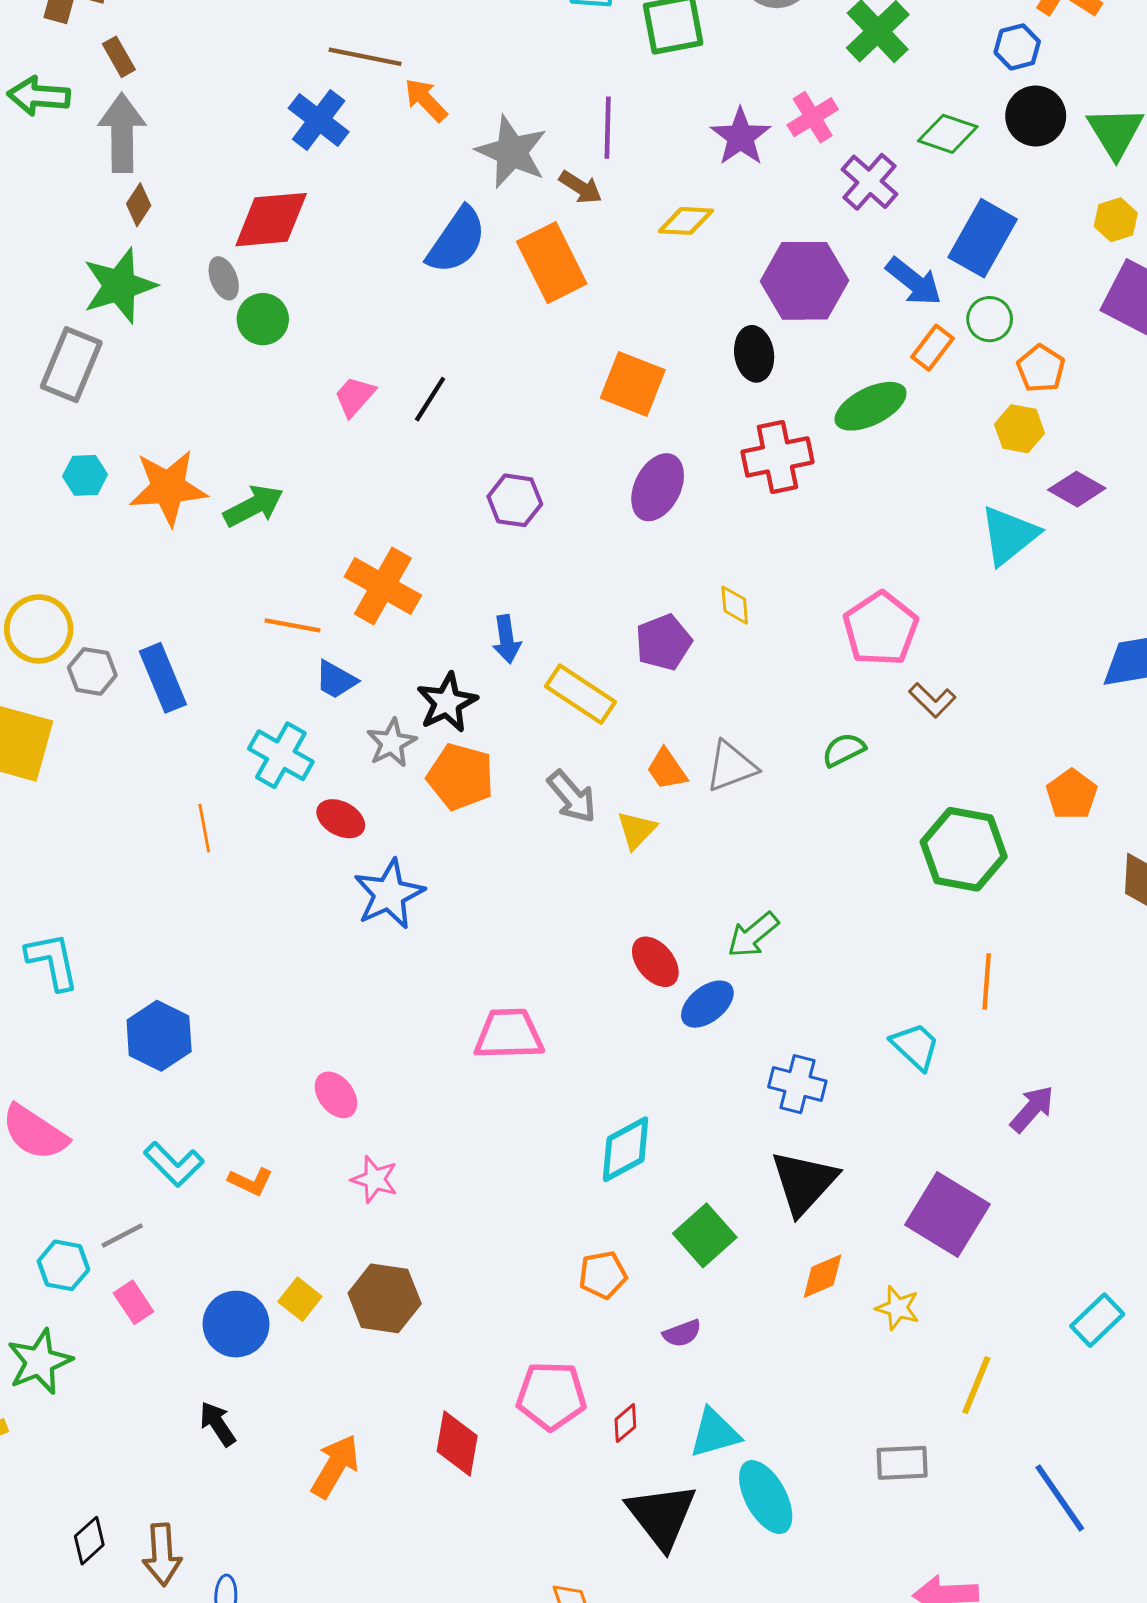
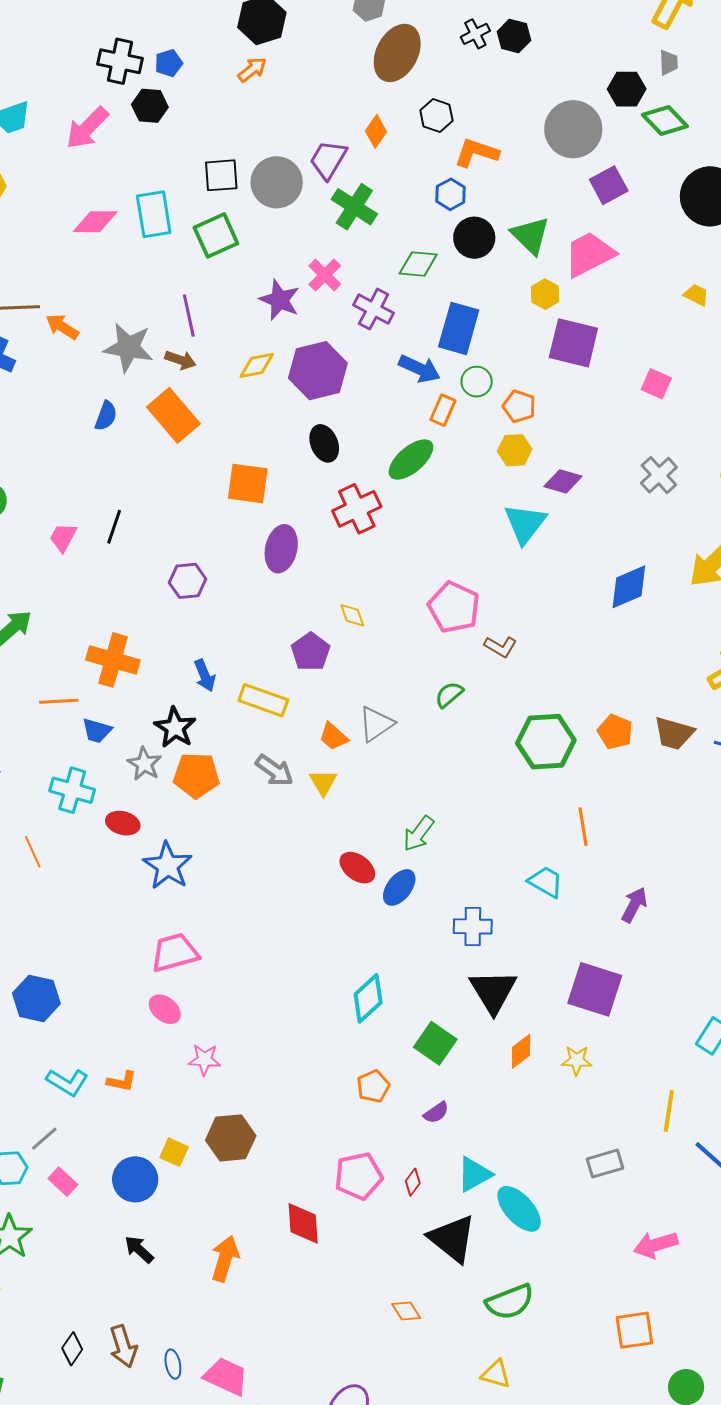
blue semicircle: (457, 240) -> (106, 416), size x0.6
purple hexagon: (805, 281) -> (318, 371), moved
orange pentagon: (1072, 794) -> (615, 732), moved
pink trapezoid: (509, 1034) -> (175, 953), moved
yellow line: (976, 1385) -> (669, 1111), moved

